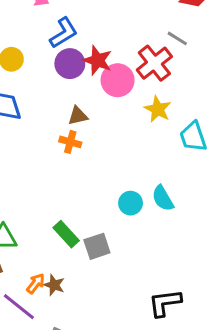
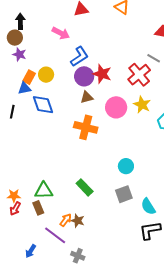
pink circle: (118, 80) -> (116, 107), moved
brown triangle: (78, 116) -> (87, 97), moved
orange cross: (70, 142) -> (86, 127), size x1.6
cyan semicircle: (163, 198) -> (148, 206), moved
gray square: (97, 246) -> (124, 194), moved

